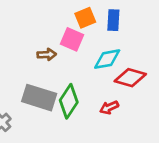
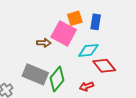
pink square: (72, 39) -> (64, 33), size x1.4
red diamond: (130, 78) -> (104, 66), turned 30

